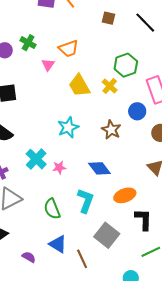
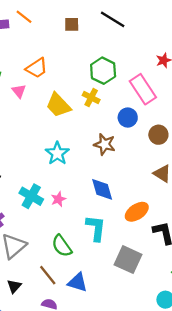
blue diamond: (99, 168) -> (102, 189), turned 35
brown line: (82, 259) -> (48, 275), moved

